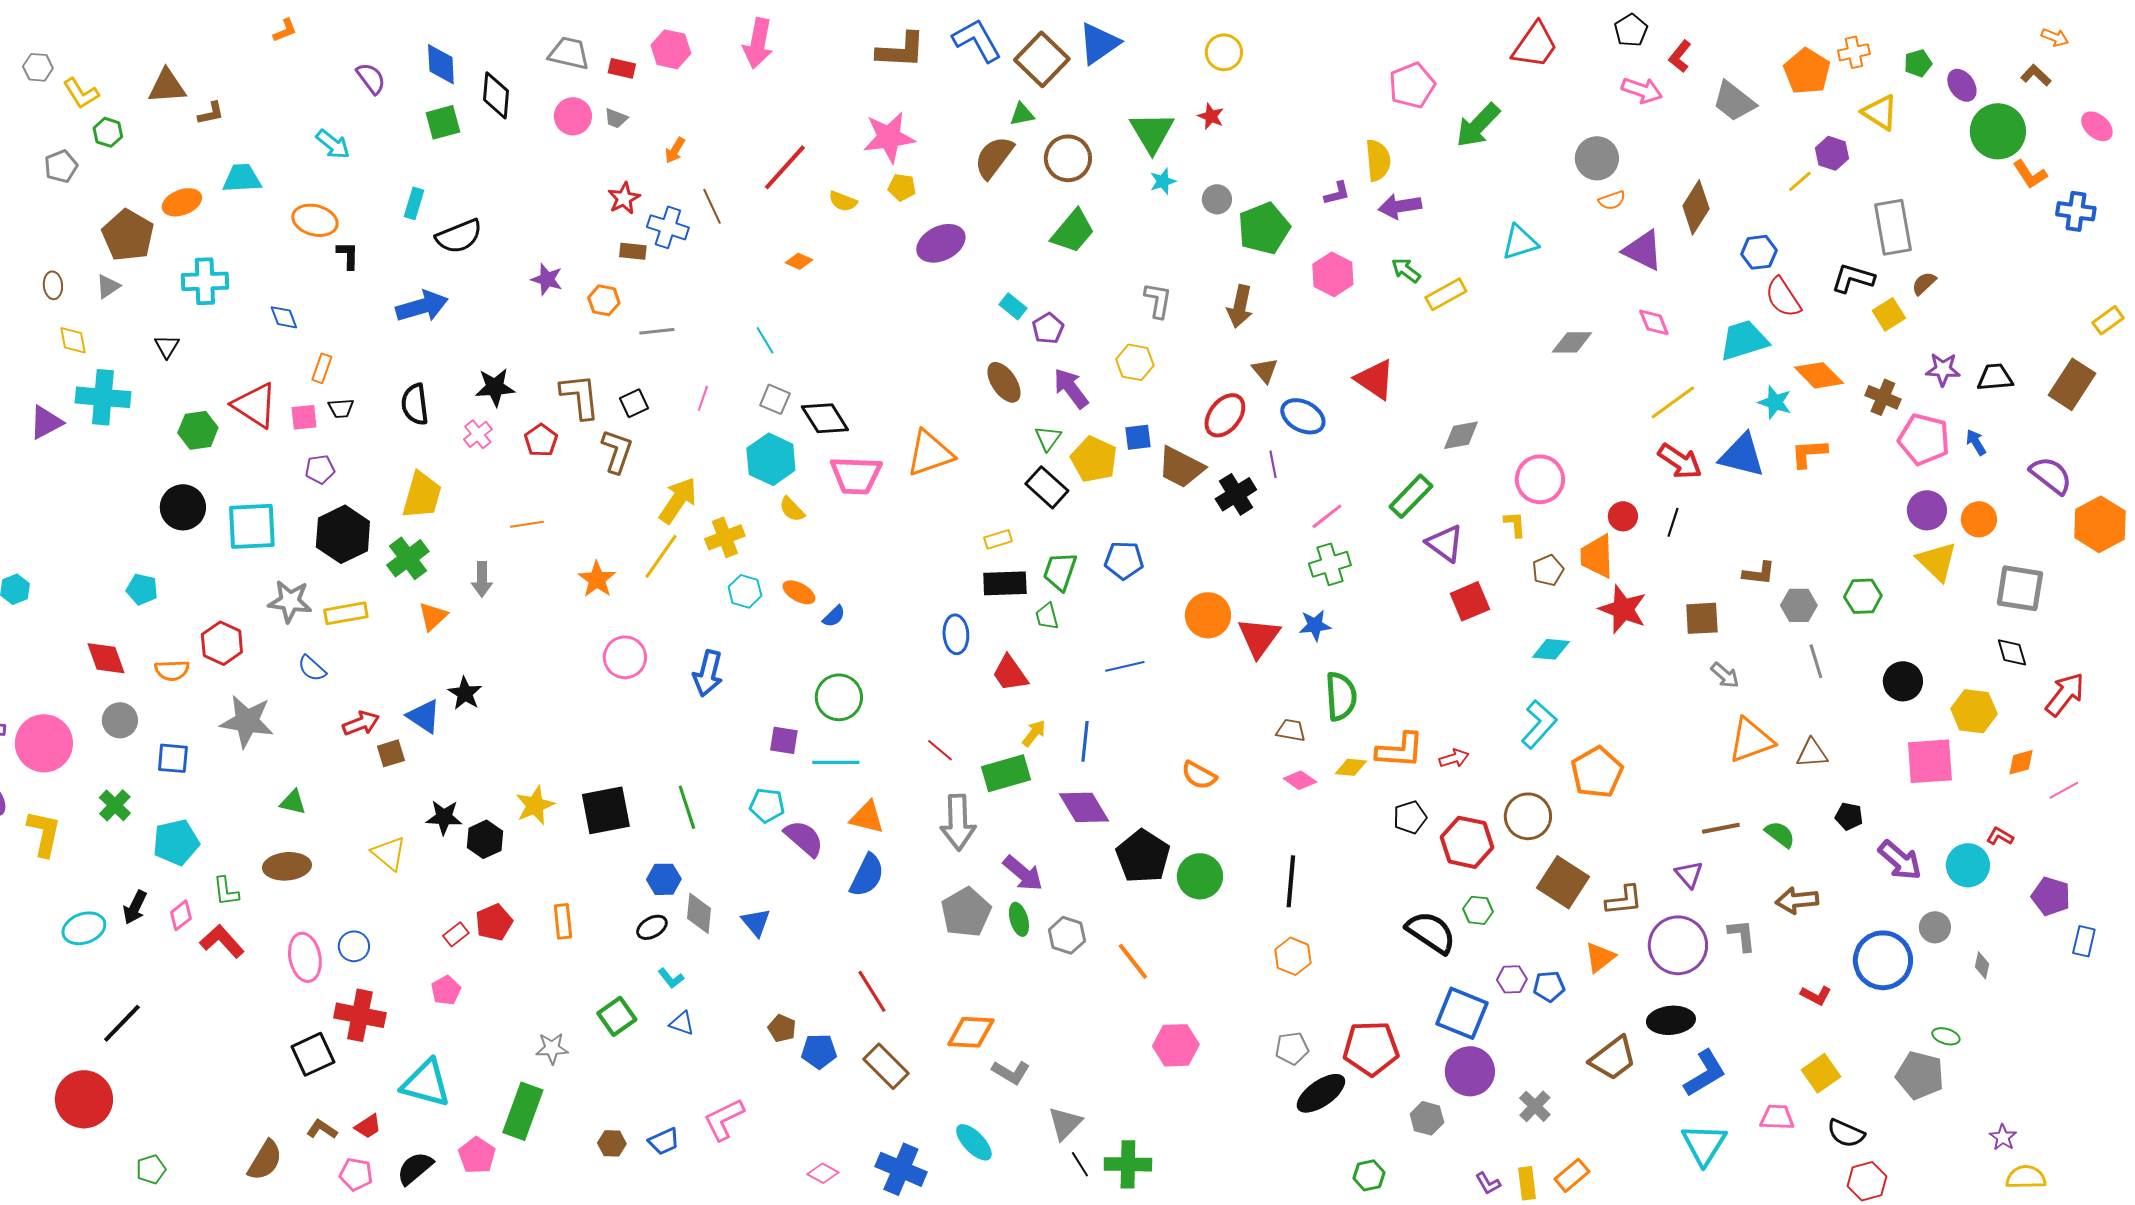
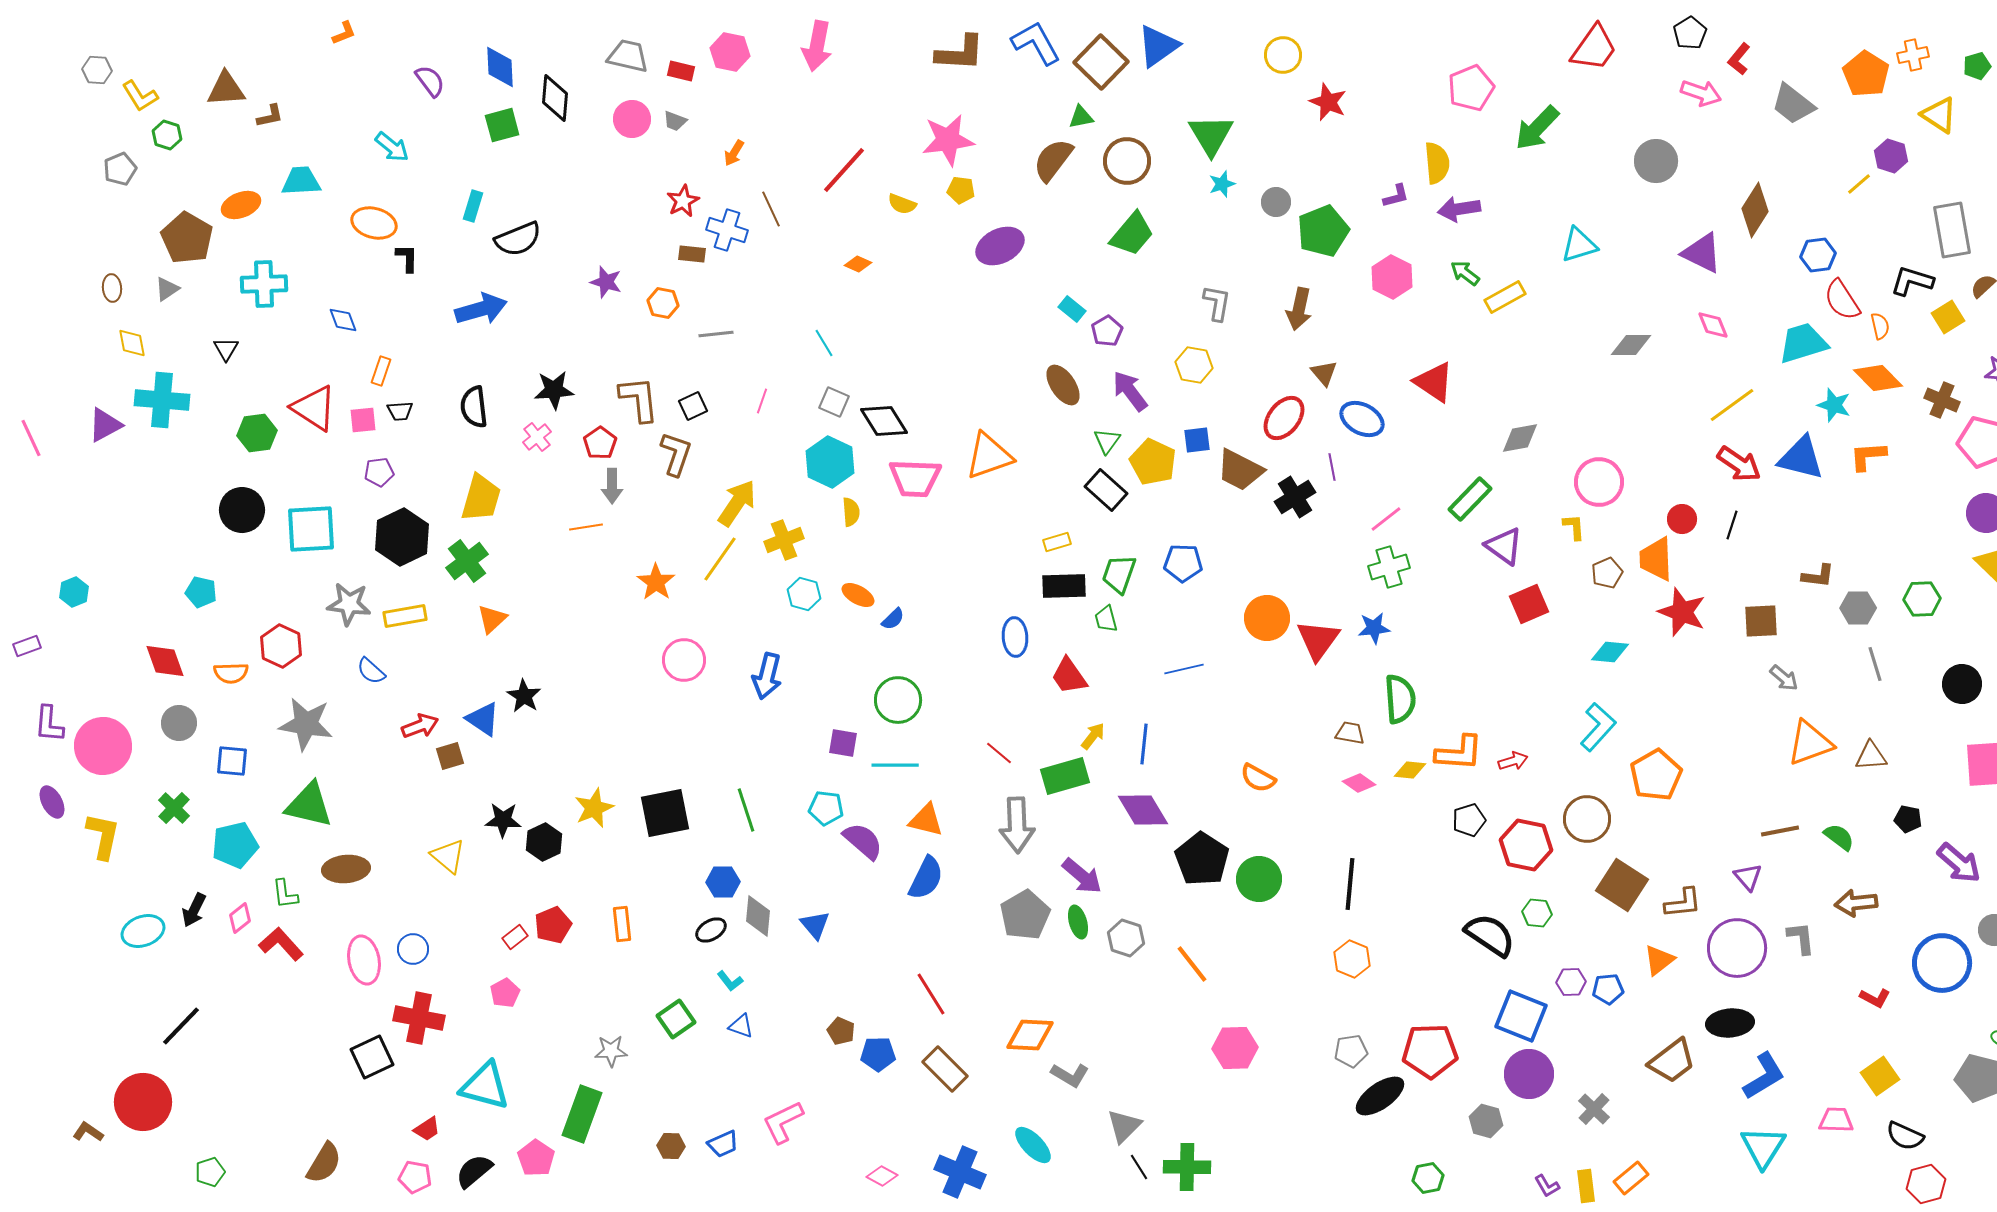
red star: (1211, 116) -> (1328, 102), moved, size x1.4
orange semicircle: (1612, 200) -> (1880, 326), moved, turned -84
yellow semicircle: (792, 509) -> (851, 512), turned -140
gray arrow: (482, 579) -> (612, 486), moved
green triangle: (293, 802) -> (309, 805), moved, size x1.8
brown L-shape: (322, 1129) -> (88, 1132), moved

